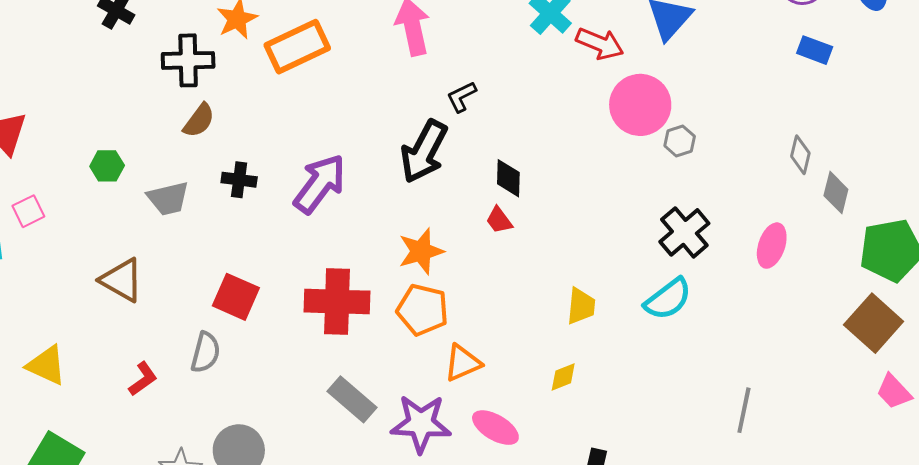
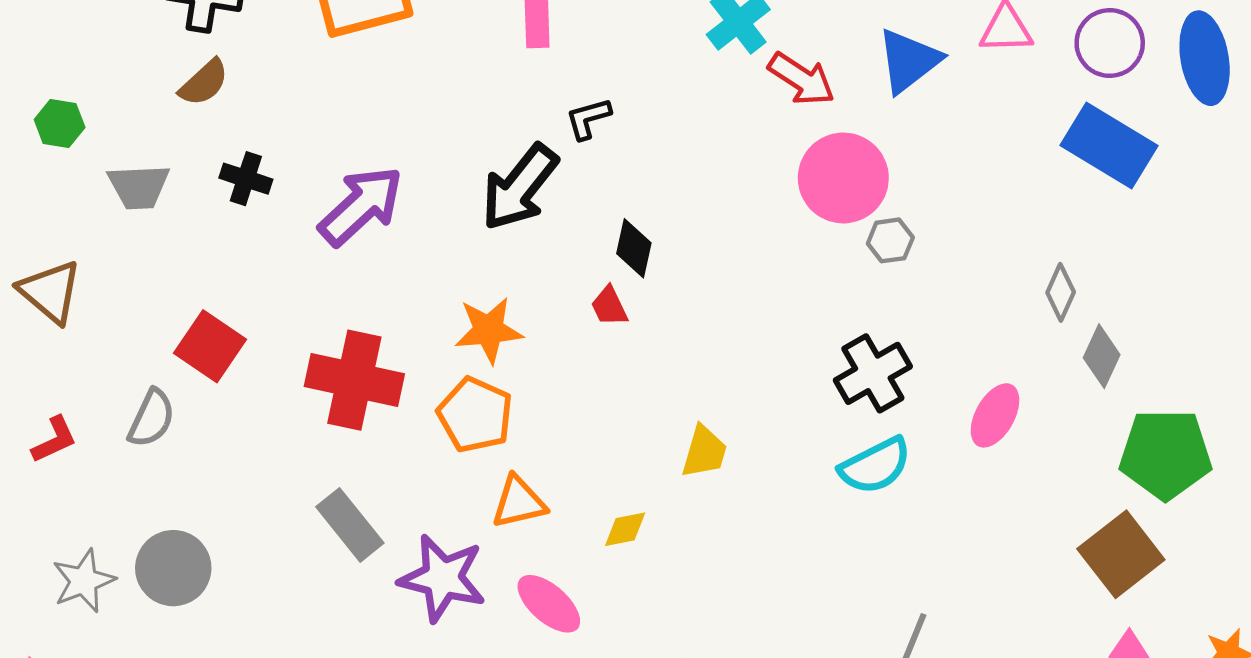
blue rectangle: (815, 50) -> (1109, 145), size x1.8
cyan semicircle: (668, 299) -> (875, 466), moved
yellow diamond: (563, 377) -> (625, 529), moved

